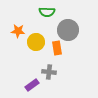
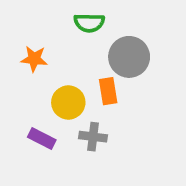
yellow circle: (36, 42) -> (68, 102), moved
purple rectangle: (32, 85) -> (42, 139), moved, turned 64

